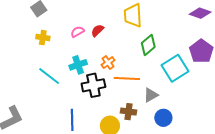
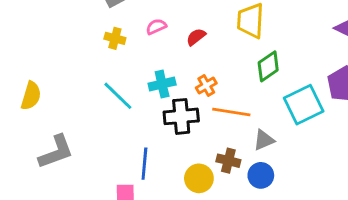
pink semicircle: (77, 32) -> (156, 27), moved
blue circle: (163, 118) -> (261, 175), moved

